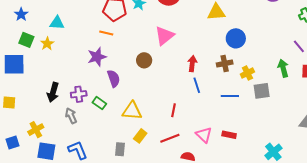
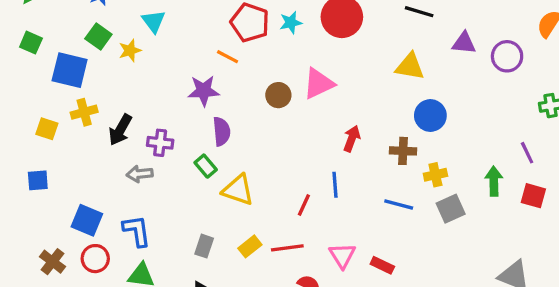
cyan triangle: (57, 23) -> (154, 21), turned 35
brown circle: (144, 60) -> (278, 95), moved
blue line: (197, 85) -> (335, 185), moved
gray square: (262, 91) -> (451, 209), turned -30
green rectangle: (99, 103) -> (206, 166), moved
gray arrow: (71, 116) -> (140, 174), turned -84
yellow cross: (36, 130) -> (84, 112), moved
yellow rectangle: (140, 136) -> (250, 246), moved
blue square: (13, 142) -> (38, 180), moved

